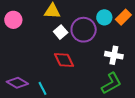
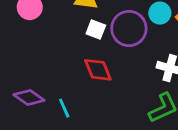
white square: (61, 32) -> (96, 30), turned -32

